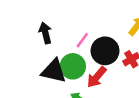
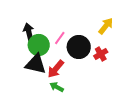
green circle: (73, 66) -> (39, 45), moved
red arrow: (97, 77) -> (56, 69), moved

